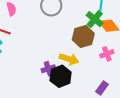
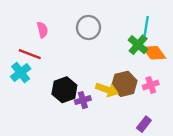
brown hexagon: (83, 37) -> (124, 84), moved
black hexagon: (61, 76) -> (64, 90), moved

